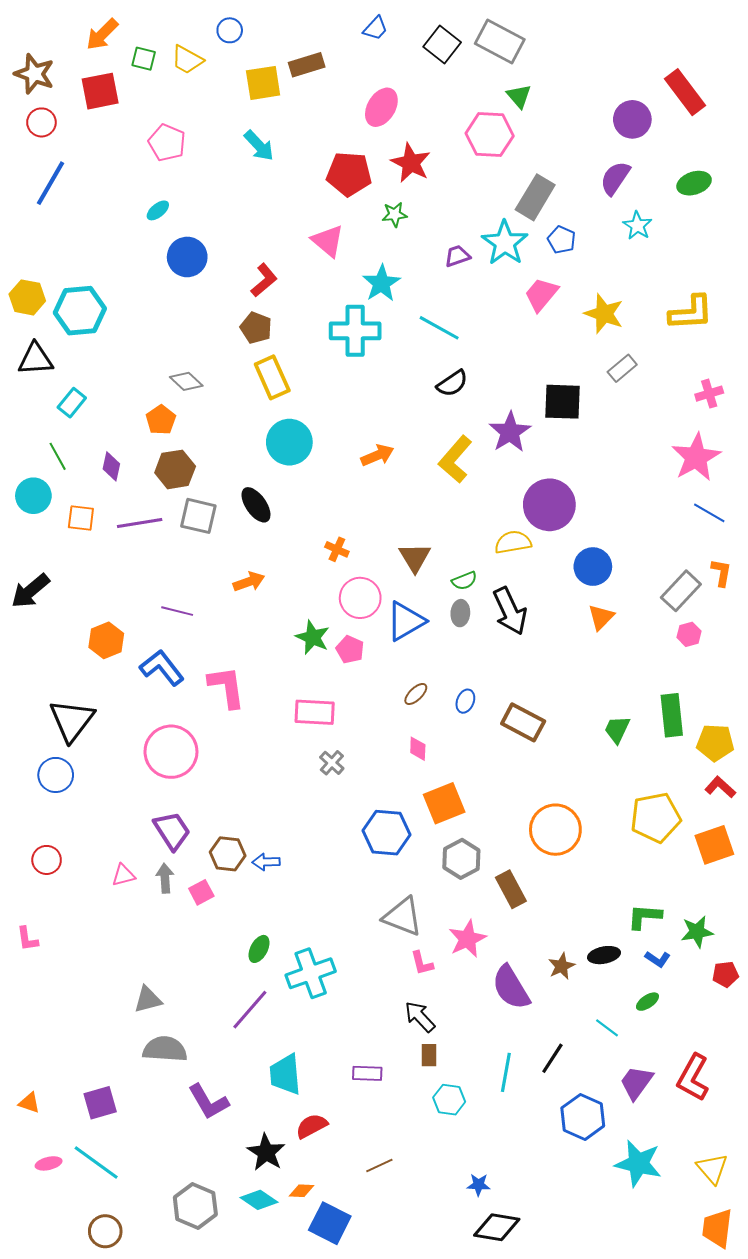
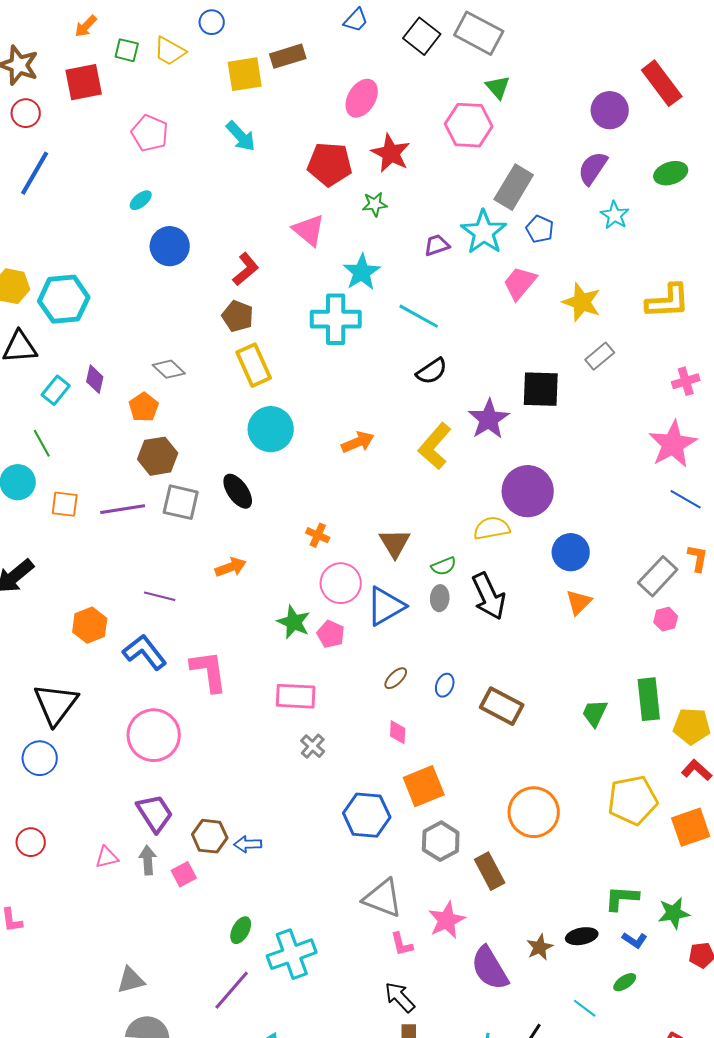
orange arrow: (102, 34) -> (86, 26), size x0.7
purple diamond: (111, 466) -> (95, 379), moved

